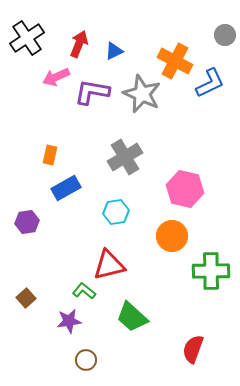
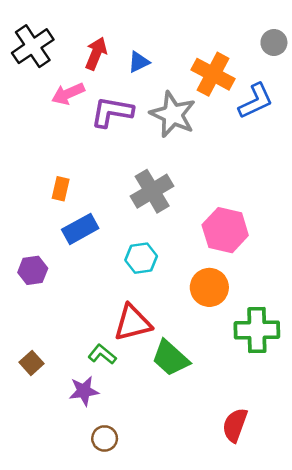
green trapezoid: (132, 317) -> (170, 358), moved

